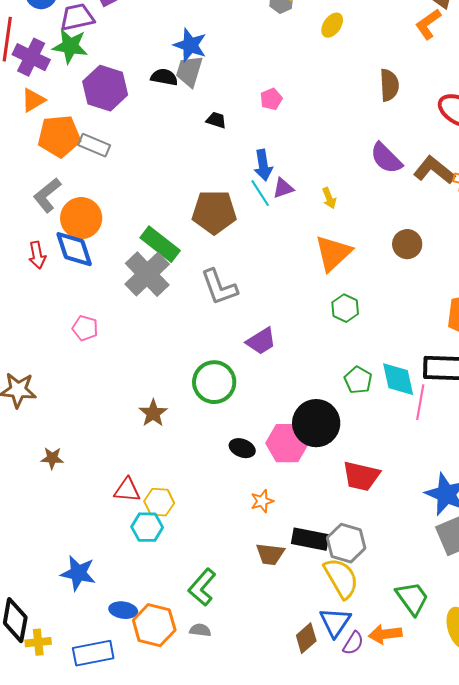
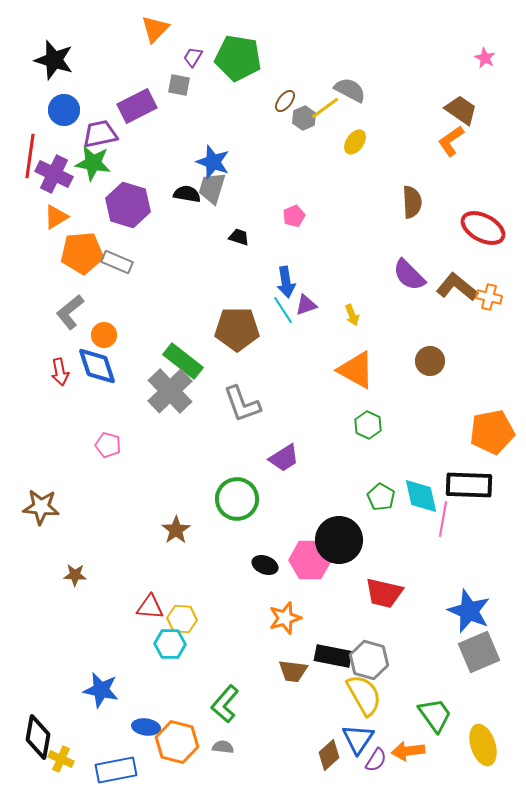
orange circle: (81, 218) -> (104, 335), size x0.6
orange triangle: (333, 253) -> (356, 370), turned -48
orange star: (262, 501) -> (285, 618), size x1.4
yellow cross: (38, 642) -> (61, 759), turned 30

